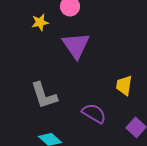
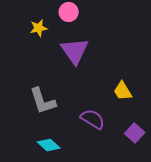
yellow trapezoid: (124, 85) -> (123, 91), turned -40

